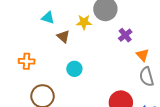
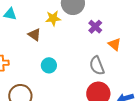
cyan triangle: (48, 18) -> (10, 14), moved
gray semicircle: (147, 77) -> (97, 66), moved

